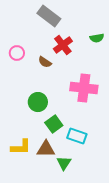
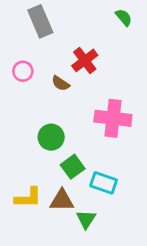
gray rectangle: (49, 16) -> (40, 21), moved, turned 30
green semicircle: (97, 38) -> (124, 17), moved, turned -120

